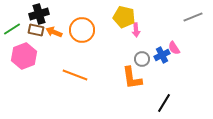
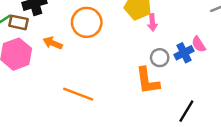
brown rectangle: (36, 30) -> (19, 22), moved
orange arrow: (54, 32) -> (53, 43), moved
orange line: (75, 75) -> (78, 94), moved

